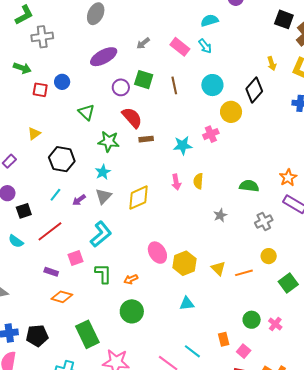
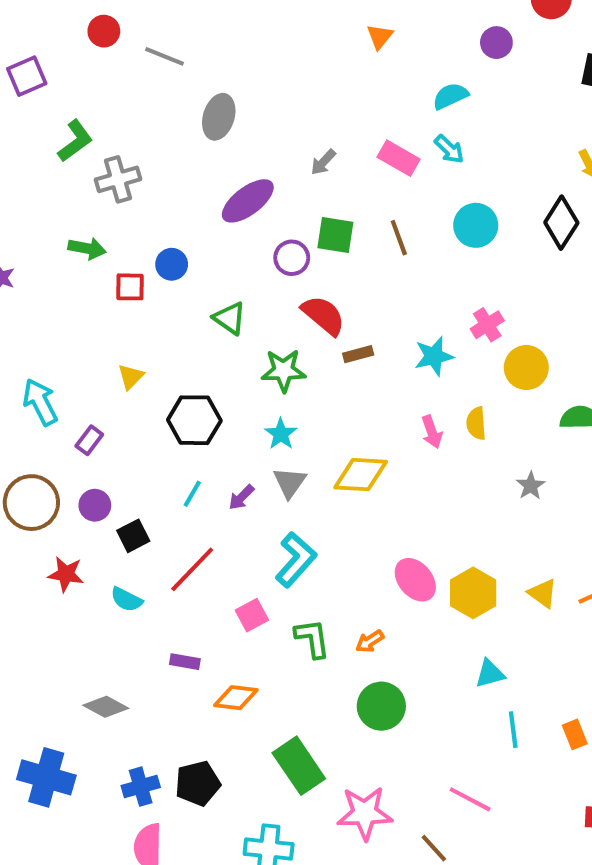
yellow circle: (231, 112) -> (526, 368), moved
yellow diamond: (139, 198) -> (361, 475), turned 36
purple rectangle: (51, 272) -> (185, 662), moved
cyan line: (192, 351) -> (513, 730), moved, turned 54

